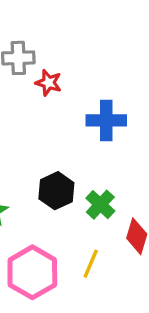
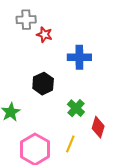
black hexagon: (56, 191) -> (43, 84), moved

